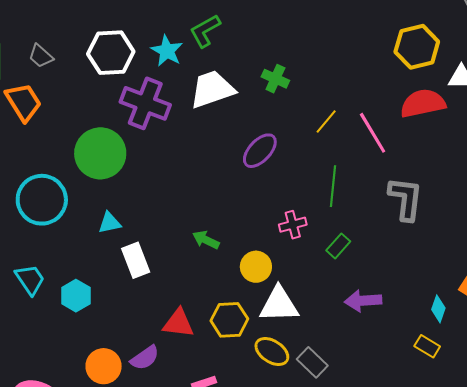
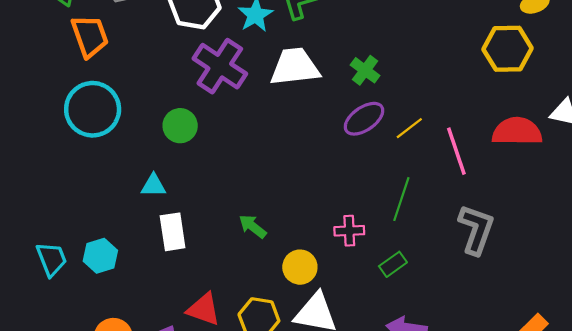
yellow hexagon: (417, 47) -> (508, 49), moved
purple ellipse: (260, 151) -> (364, 119), moved
green circle: (100, 153) -> (180, 126), moved, size x0.6
cyan circle: (42, 200) -> (93, 109), moved
cyan trapezoid: (30, 279) -> (51, 259), moved

